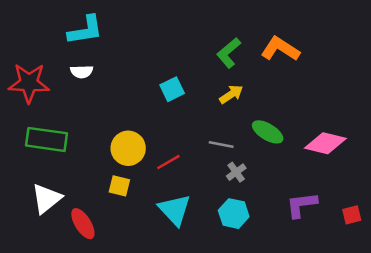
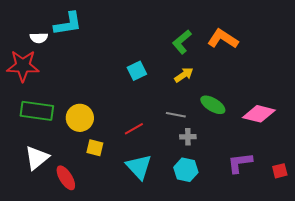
white semicircle: (82, 72) -> (39, 38), moved
yellow circle: (128, 148) -> (80, 118), moved
gray cross: (236, 172) -> (188, 137), turned 35

